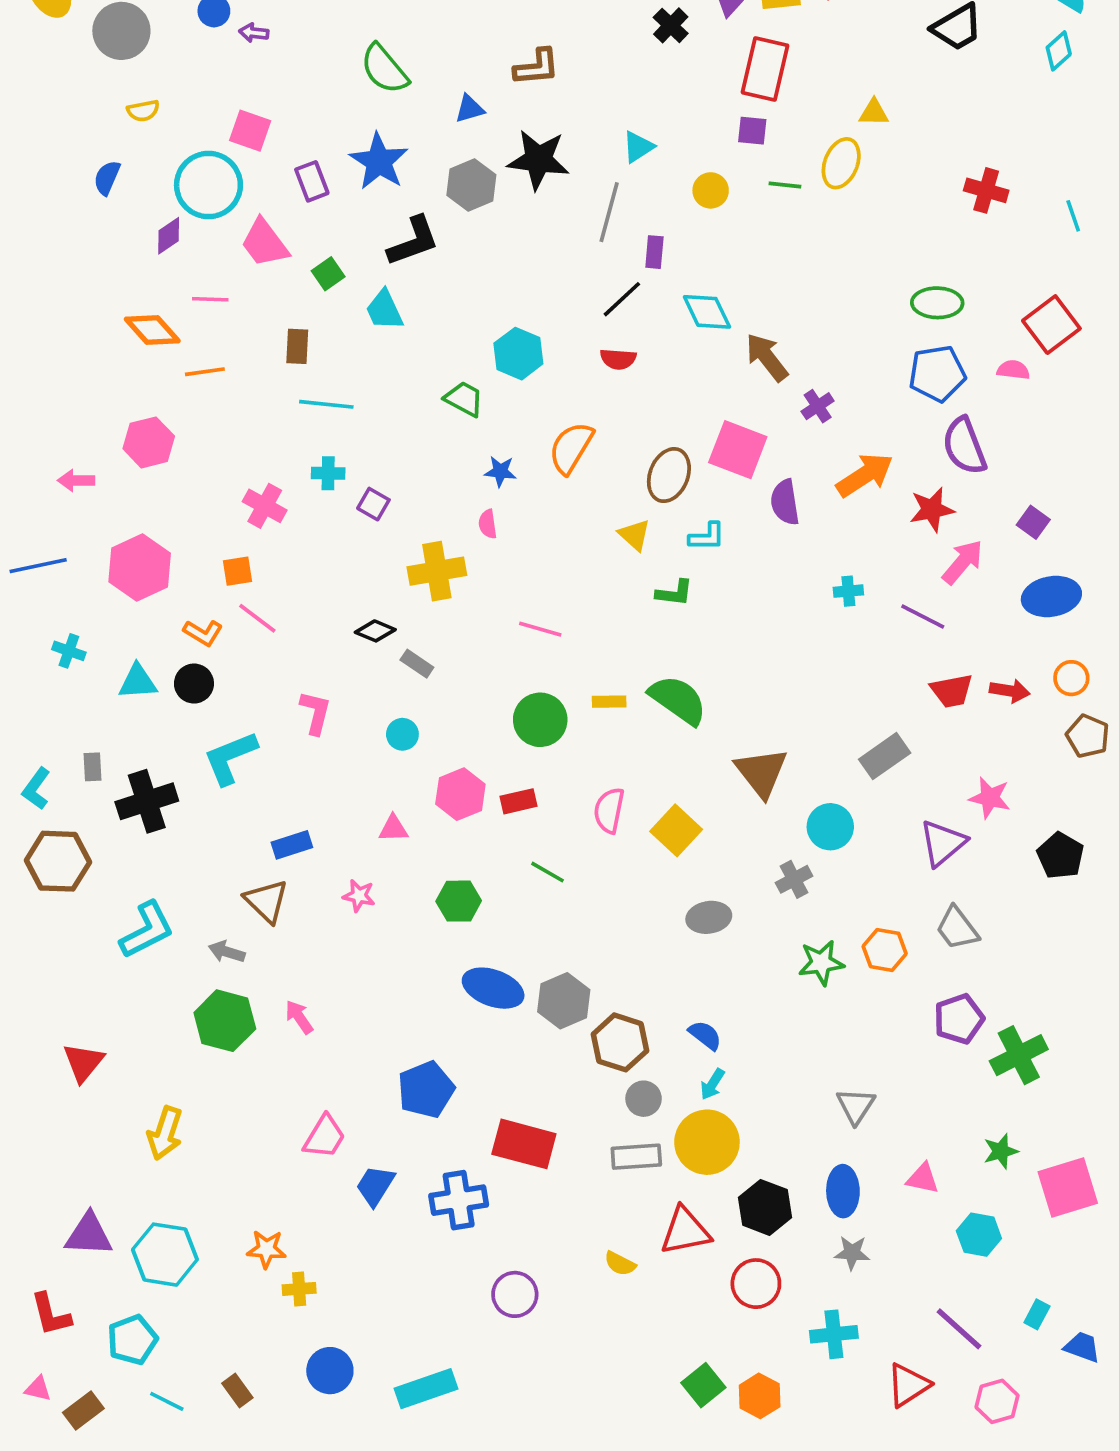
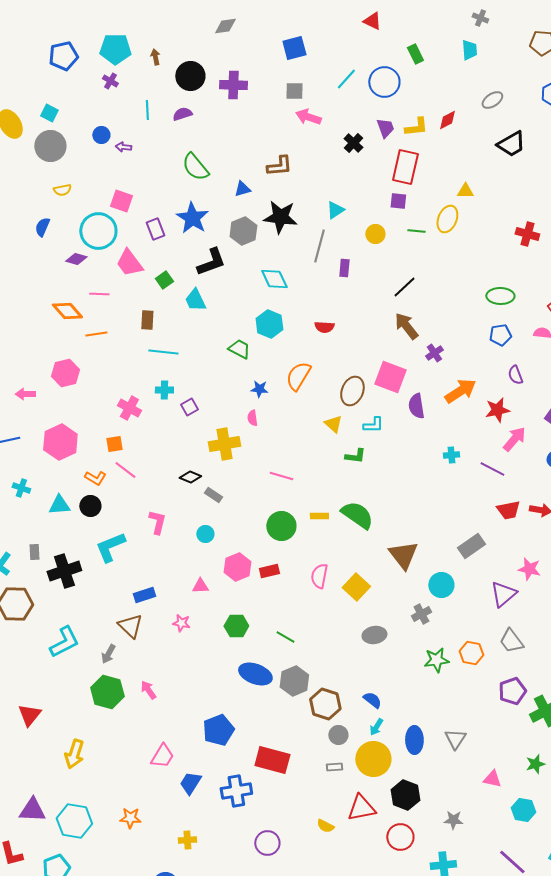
purple diamond: (169, 236) -> (76, 259), turned 50
black line: (622, 299) -> (404, 287), moved
cyan diamond: (707, 312) -> (274, 279), moved
blue pentagon: (937, 374) -> (500, 335), size x0.7
purple semicircle: (964, 446) -> (515, 375), size x0.6
purple square: (373, 504) -> (189, 407), turned 30
green line: (547, 872) -> (285, 637), moved
gray arrow: (227, 952) -> (108, 654), turned -78
gray rectangle: (636, 1157) -> (334, 767), size x0.6
blue ellipse: (843, 1191) -> (414, 740), moved
yellow cross: (299, 1289) -> (187, 840), moved

